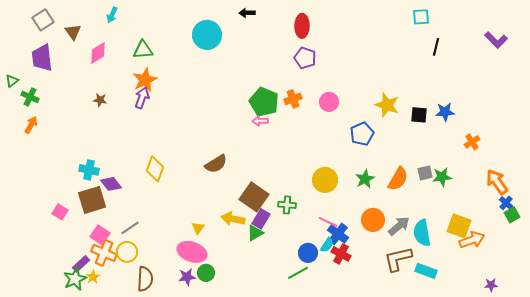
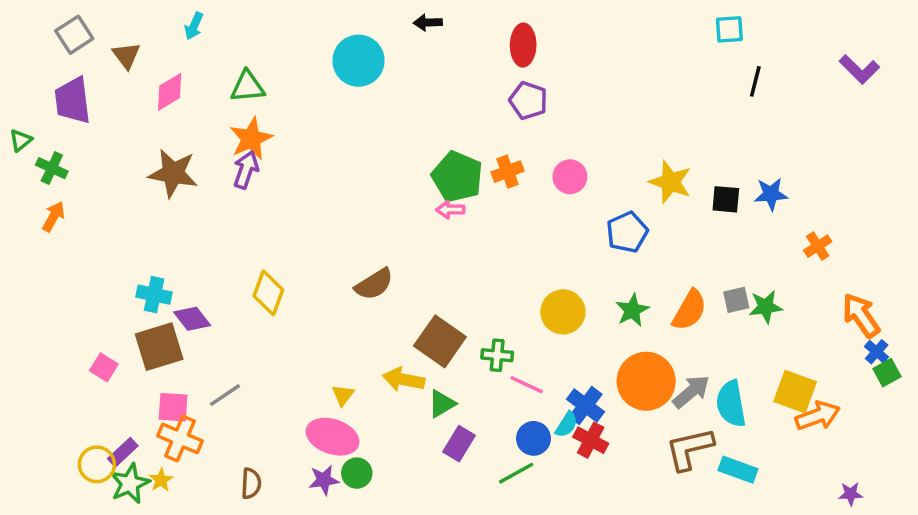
brown star: (100, 100) -> (173, 173), size x2.0
purple rectangle: (261, 219) -> (459, 444), moved
orange circle: (373, 220) -> (646, 381), size x1.4
pink line: (328, 222) -> (527, 385), moved
pink square: (100, 235) -> (173, 407), turned -30
yellow circle: (127, 252) -> (97, 464), moved
purple rectangle: (81, 264) -> (123, 452), moved
brown semicircle: (145, 279) -> (251, 483), size x0.7

